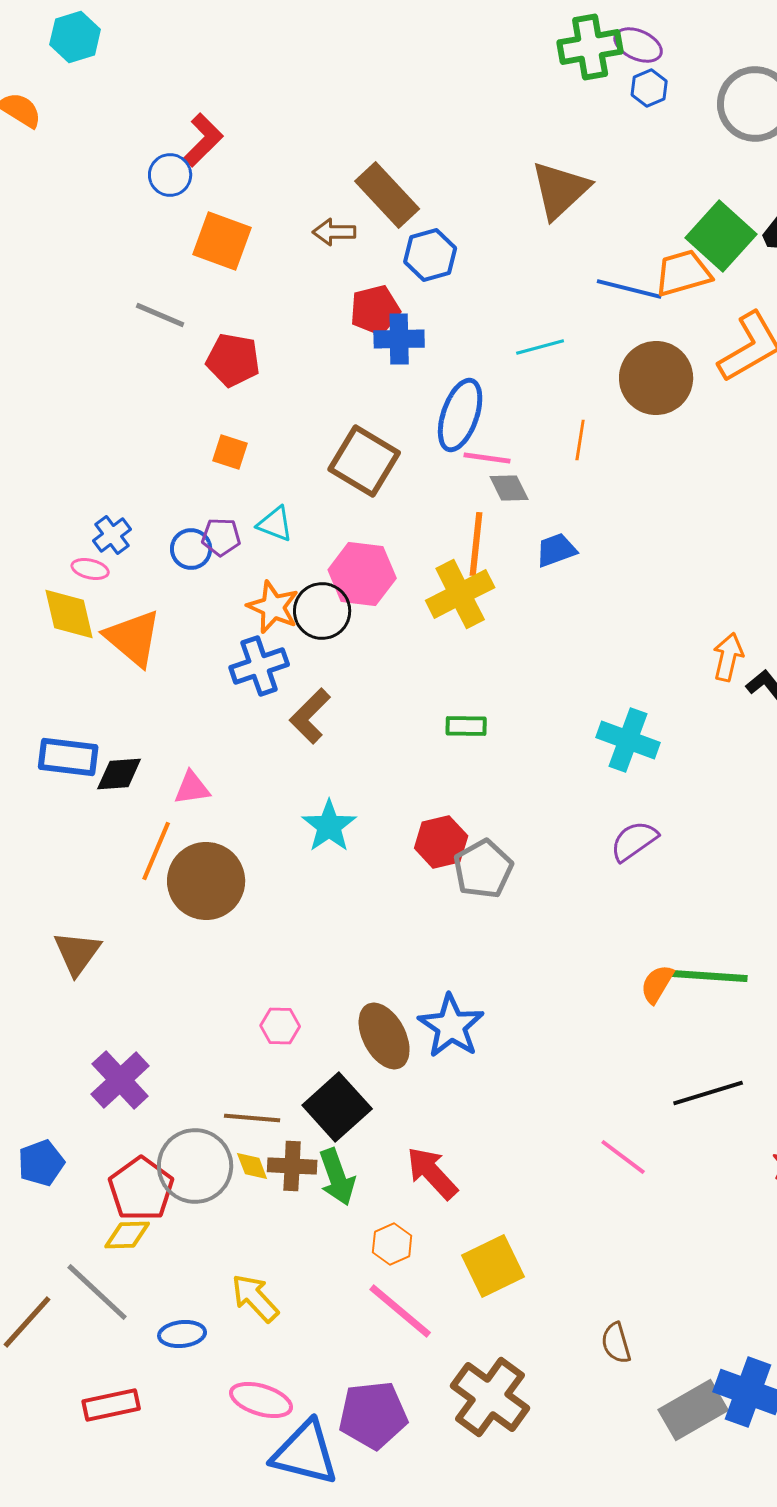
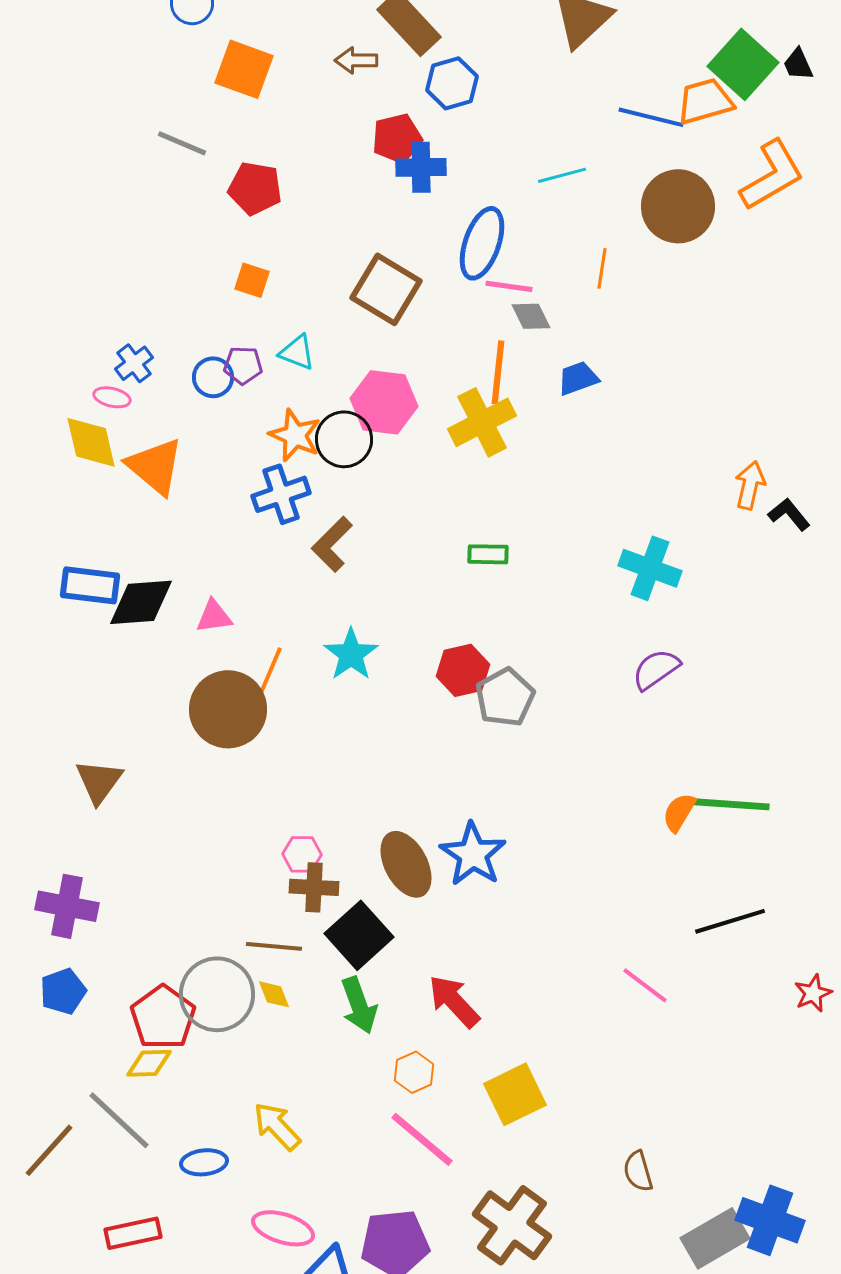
black diamond: (119, 774) -> (141, 602), size x1.4
orange line: (156, 851) -> (268, 676), moved
purple cross: (120, 1080) -> (67, 906), moved, turned -36
brown cross: (292, 1166) -> (314, 887), moved

